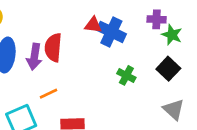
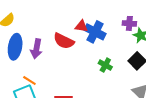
red semicircle: (53, 48) -> (64, 41), moved, turned -70
orange line: (48, 94) -> (29, 81), moved, turned 56

